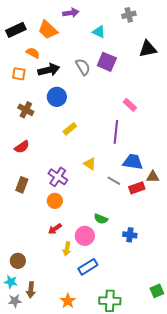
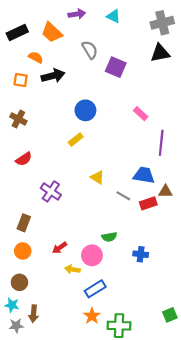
gray cross: (129, 15) -> (162, 23), moved, size x1.5
cyan triangle: (99, 32) -> (114, 16), moved
gray semicircle: (83, 67) -> (90, 50), moved
blue circle: (57, 97) -> (85, 110), moved
brown cross: (26, 110) -> (18, 119), moved
purple line: (116, 132) -> (161, 143), moved
purple cross: (58, 177) -> (51, 191), moved
brown rectangle: (22, 185) -> (24, 223), moved
orange circle: (55, 201) -> (23, 251), moved
green semicircle: (101, 219) -> (109, 237), turned -32
yellow arrow: (67, 249) -> (72, 269), turned 88
orange star: (68, 301) -> (92, 316), moved

